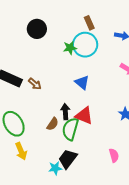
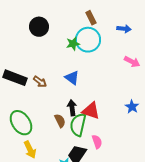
blue triangle: (82, 83) -> (72, 78), moved
brown semicircle: (53, 124) -> (60, 121), turned -56
pink semicircle: (114, 155) -> (97, 142), moved

